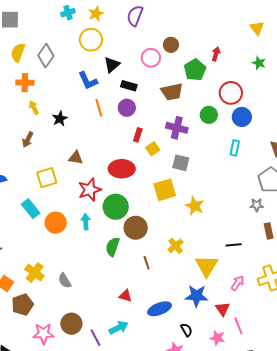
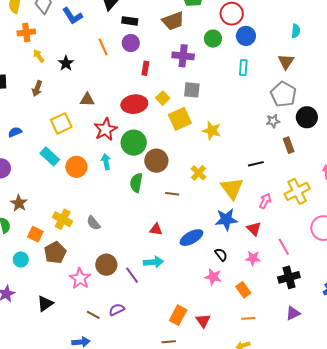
blue L-shape: (88, 81) -> (72, 16), moved
yellow square: (153, 149) -> (163, 98), moved
brown line: (147, 263) -> (172, 194), turned -56
pink line: (238, 326) -> (284, 247), moved
cyan arrow: (118, 328) -> (153, 262), turned 30
pink star: (43, 334) -> (80, 278), turned -30

